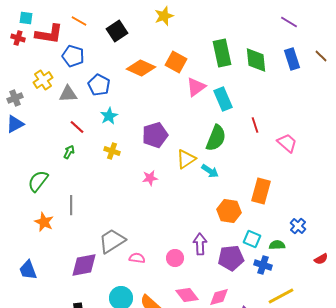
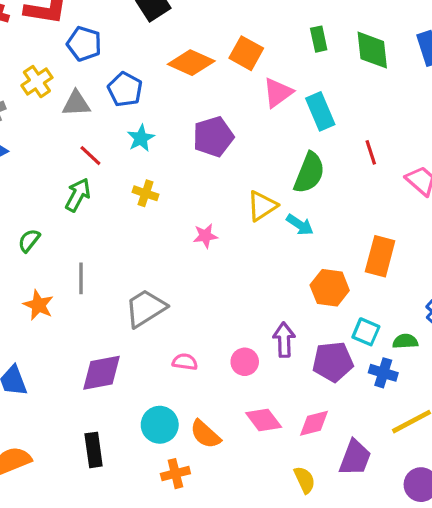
green rectangle: (222, 53) -> (319, 39), size x0.6
purple pentagon: (155, 135) -> (213, 137), moved
green arrow: (69, 152) -> (78, 195), size x1.5
green semicircle: (38, 181) -> (29, 241), size x0.7
gray trapezoid: (112, 241) -> (146, 308), moved

